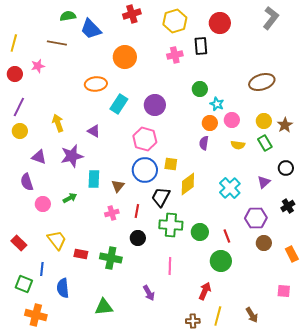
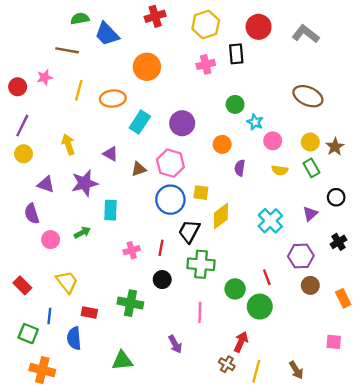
gray L-shape: (271, 18) -> (306, 34), moved, turned -90
yellow line: (14, 43) -> (79, 90), moved
brown ellipse: (262, 82) -> (308, 96), turned 40
orange circle: (210, 123) -> (222, 144), moved
brown triangle: (118, 186) -> (139, 169), moved, turned 32
green circle: (200, 232) -> (235, 289), moved
red rectangle: (81, 254) -> (89, 312), moved
brown cross: (193, 321) -> (227, 364), moved, turned 32

